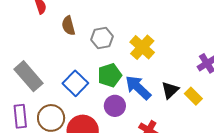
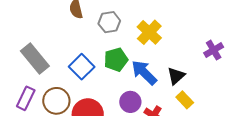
yellow rectangle: (193, 96) -> (185, 100), moved
purple circle: (115, 106) -> (130, 102), moved
purple rectangle: (20, 116) -> (26, 98), turned 30

